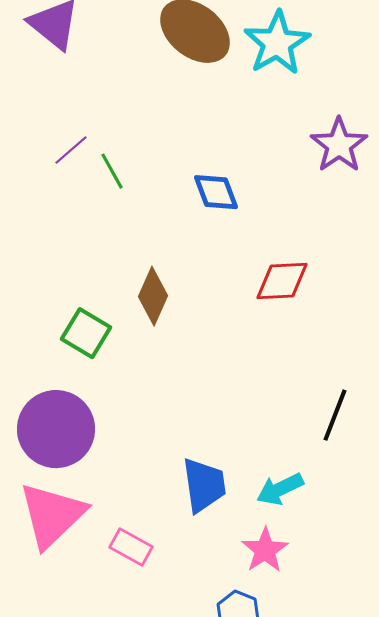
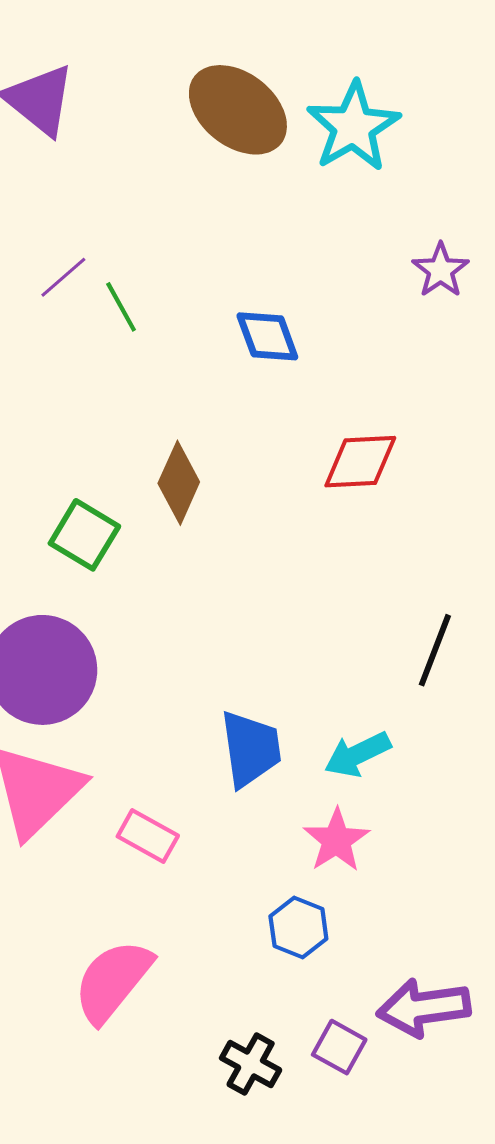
purple star: (339, 145) -> (441, 270), size x0.7

